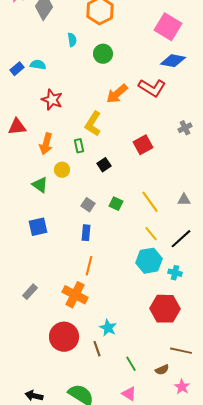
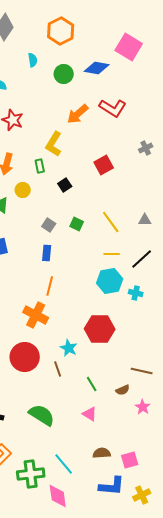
blue diamond: (173, 61) -> (97, 68), moved
yellow line: (151, 234) -> (112, 254), turned -49
red hexagon: (165, 309) -> (100, 329), moved

